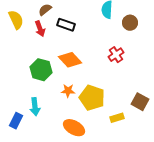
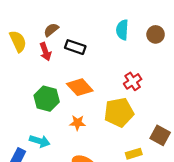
brown circle: (130, 23) -> (156, 34), moved
yellow pentagon: (92, 98) -> (119, 112), moved, turned -30
cyan arrow: (35, 107) -> (40, 141), turned -66

